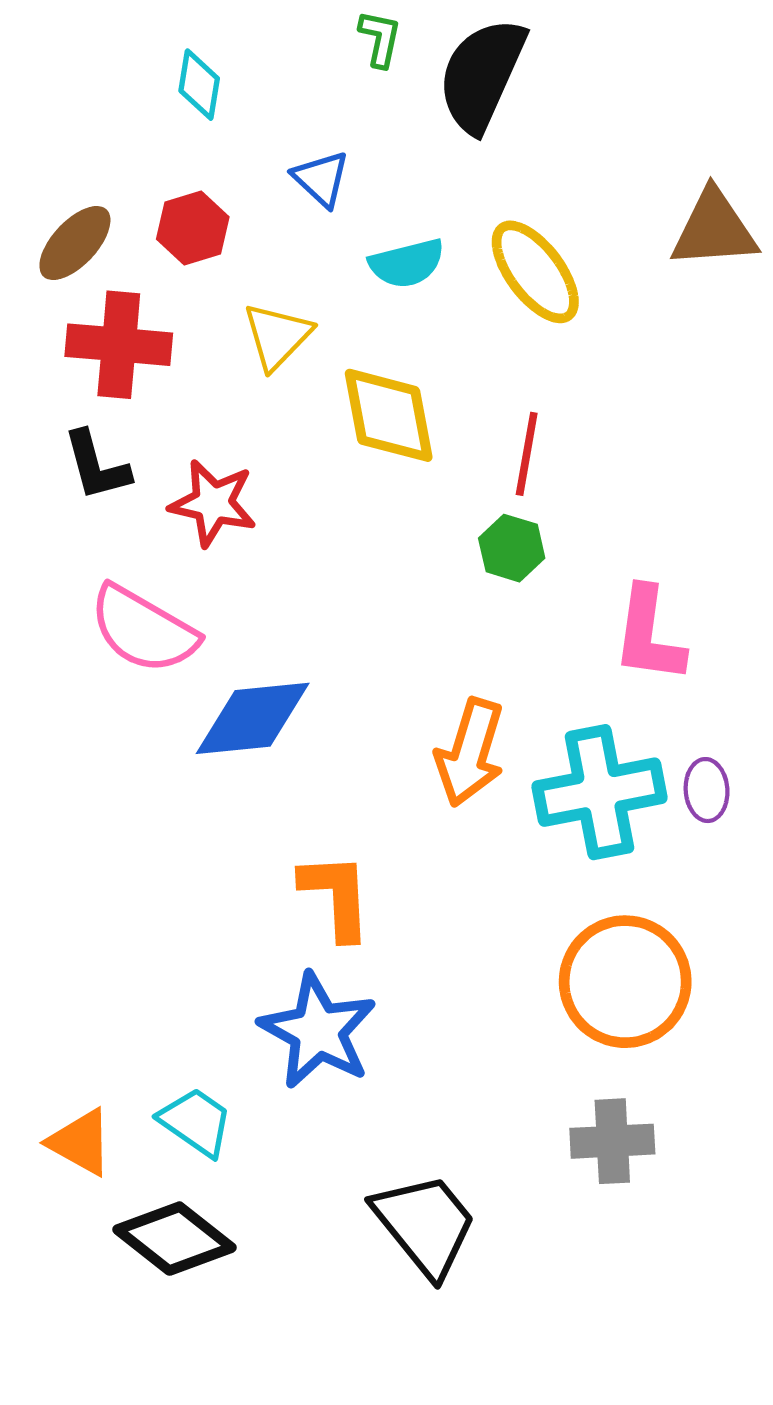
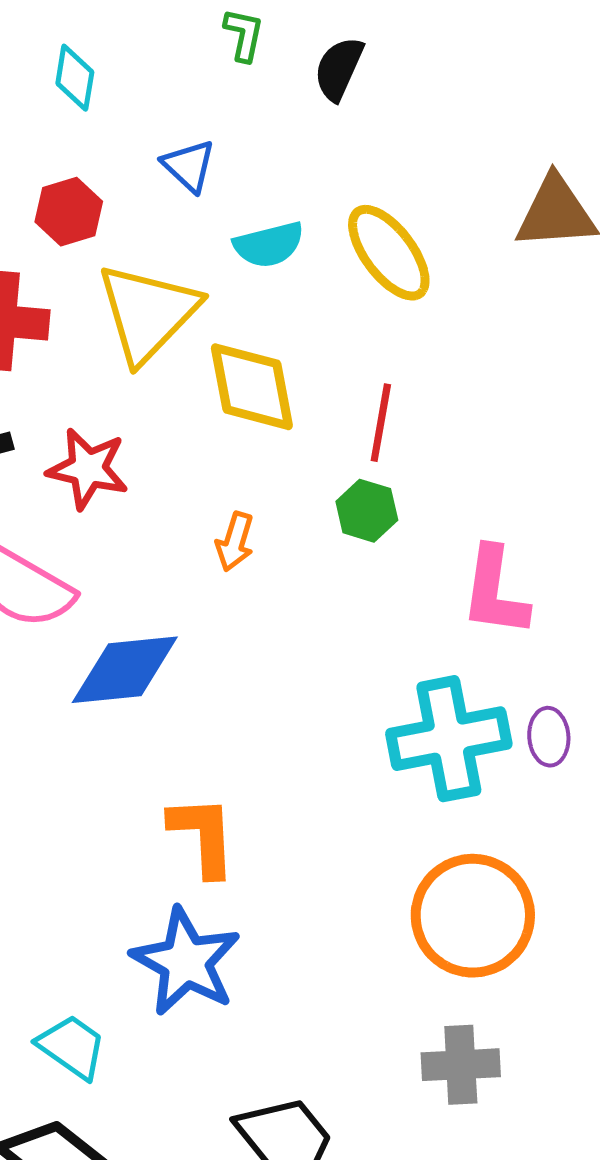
black semicircle: (482, 75) -> (339, 69), size x0.6
yellow triangle: (277, 336) -> (148, 313), size x1.6
orange arrow: (470, 753) -> (235, 542), moved, size x0.6

